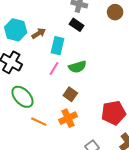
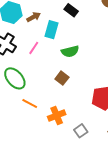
pink line: (54, 69) -> (34, 48), moved
orange cross: (68, 118) -> (57, 116), moved

